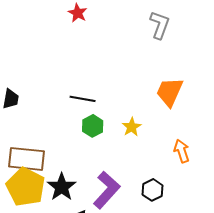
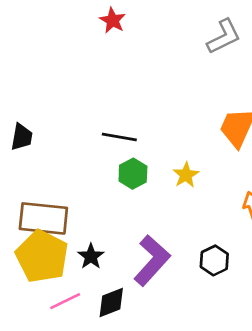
gray L-shape: (160, 25) -> (224, 37), turned 44
black star: (62, 187) -> (91, 256), size x0.7

